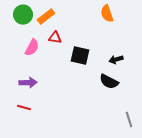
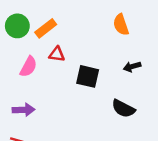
black arrow: (116, 60) -> (132, 67), moved

